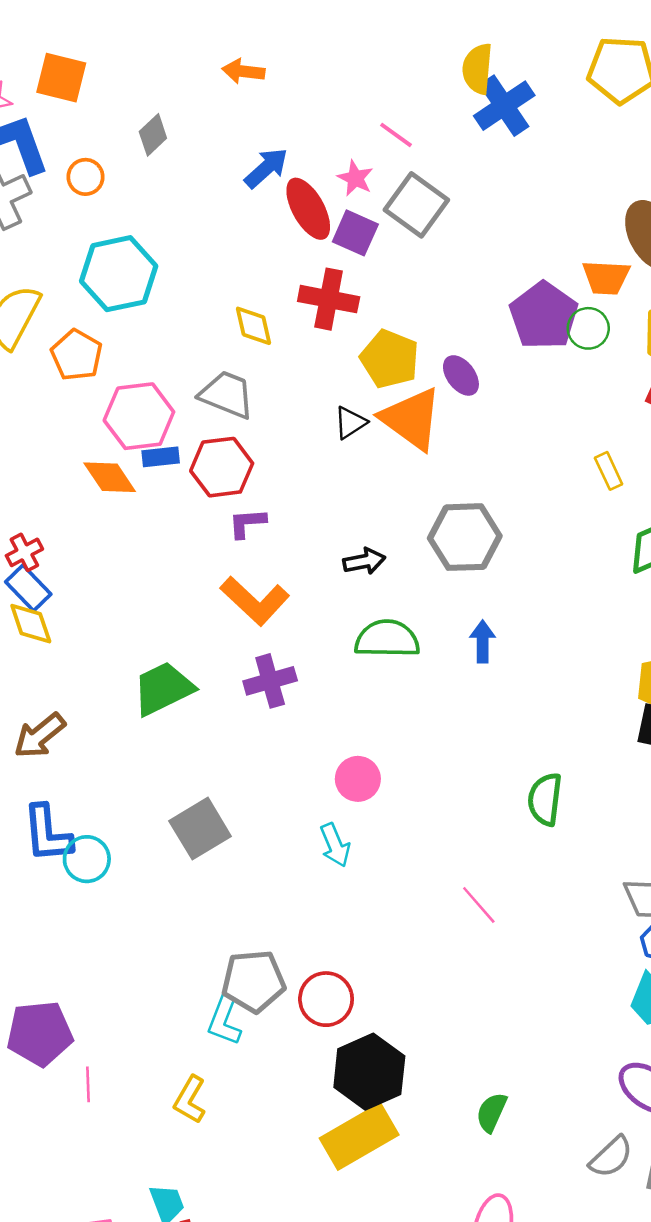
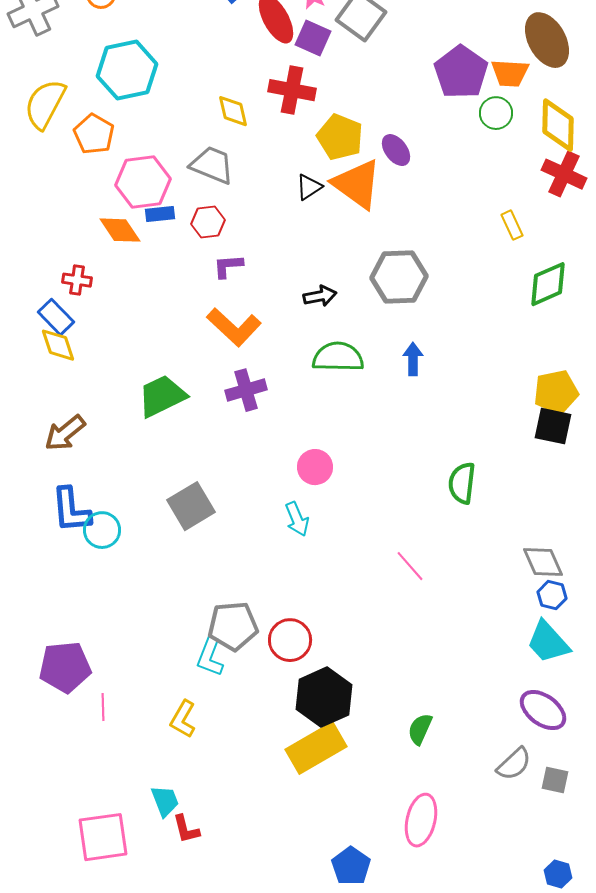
purple pentagon: (544, 316) -> (461, 72), moved
red hexagon: (222, 467) -> (208, 222), size x0.7
red cross: (24, 552) -> (77, 280), moved, turned 36

